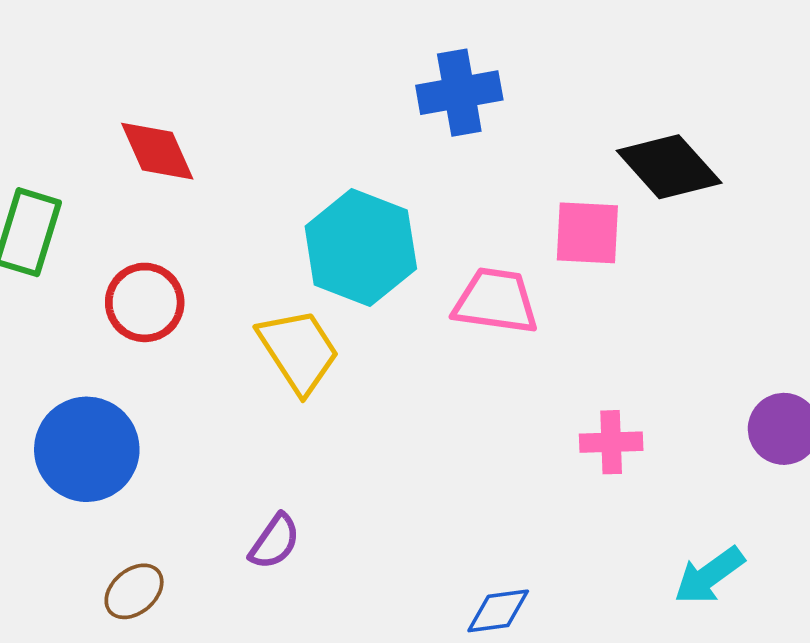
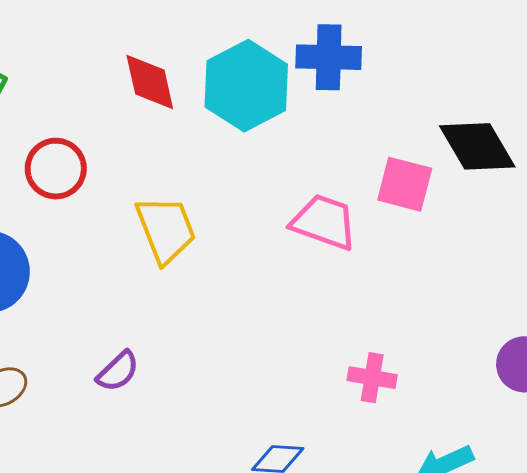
red diamond: (157, 151) -> (150, 82), moved
cyan hexagon: (361, 247) -> (246, 86), moved
pink cross: (611, 442) -> (372, 378), moved

